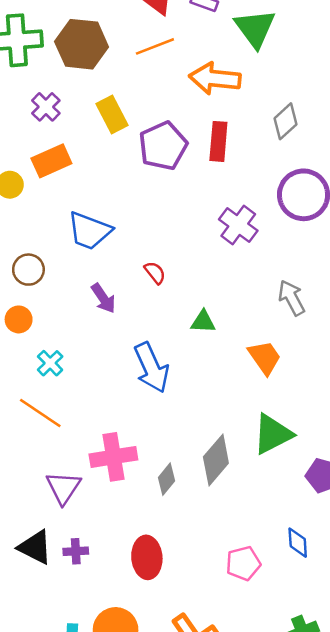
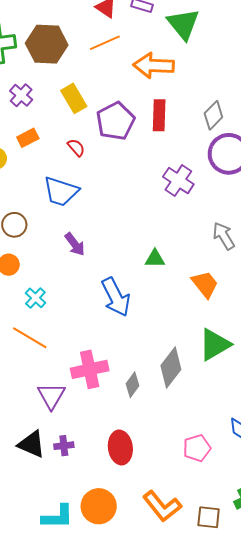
gray diamond: (285, 121) -> (213, 115), moved
orange rectangle: (51, 161) -> (28, 138), size x0.7
red semicircle: (155, 273) -> (76, 148), moved

